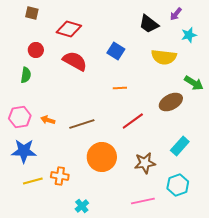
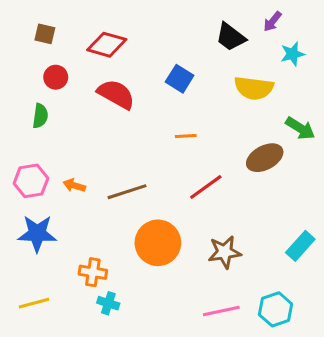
brown square: (32, 13) -> (45, 34), moved
cyan rectangle: (180, 146) -> (300, 246), moved
yellow line: (33, 181) -> (34, 303), moved
cyan hexagon: (178, 185) -> (276, 309), moved
cyan cross: (82, 206) -> (108, 303), moved, turned -32

